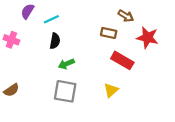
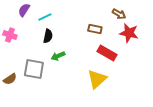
brown arrow: (126, 16) -> (119, 14), moved
yellow triangle: (111, 90) -> (97, 79), size x1.5
gray square: (65, 91) -> (34, 69), moved

